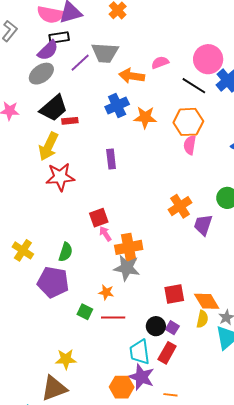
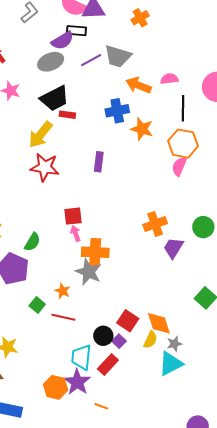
black line: (194, 86) -> (183, 108), moved, turned 45
red square: (174, 294) -> (128, 321), moved, turned 30

